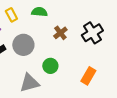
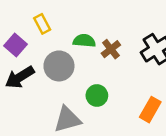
green semicircle: (39, 12) -> (84, 41), moved

